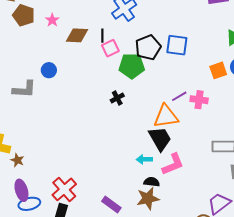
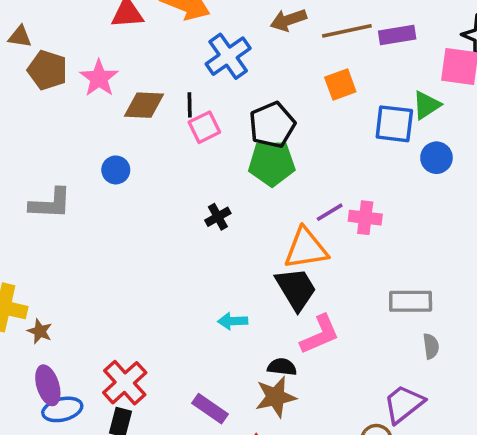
pink star: (52, 20) -> (99, 78), size x1.5
blue square: (177, 45) -> (394, 124), moved
green pentagon: (132, 66) -> (272, 163), moved
blue circle: (49, 70) -> (116, 170), moved
orange square: (218, 70) -> (340, 84), moved
cyan arrow: (144, 159) -> (233, 321), moved

